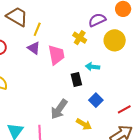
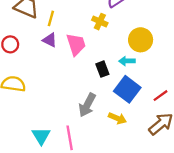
yellow circle: (115, 40) -> (141, 40), moved
cyan arrow: (92, 67) -> (127, 61), moved
blue square: (96, 100) -> (127, 89), size x1.6

